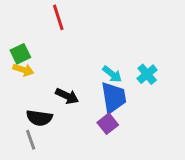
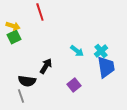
yellow arrow: (23, 70) -> (13, 26), moved
black arrow: (67, 96) -> (46, 66), turned -84
blue trapezoid: (114, 97) -> (106, 67), moved

